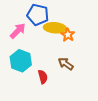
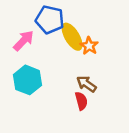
yellow ellipse: (55, 28) -> (72, 37), turned 55
red semicircle: (43, 77) -> (81, 101), moved

